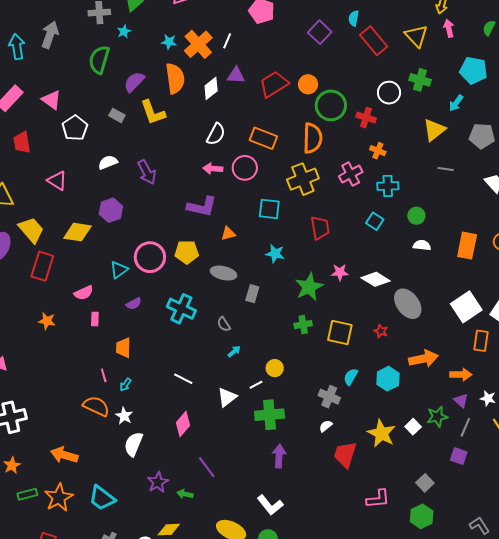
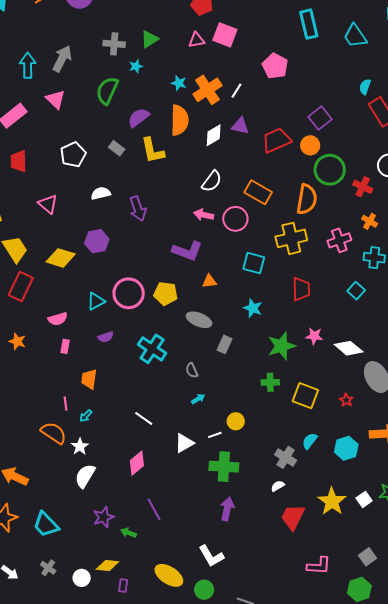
purple square: (320, 32) -> (320, 118), moved
pink triangle: (51, 100) -> (56, 99), moved

